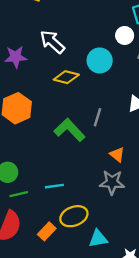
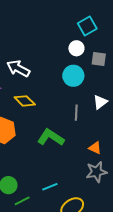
cyan circle: (100, 60) -> (73, 76), moved
yellow diamond: (66, 77) -> (25, 101), moved, turned 45
gray line: (97, 117) -> (76, 113), moved

